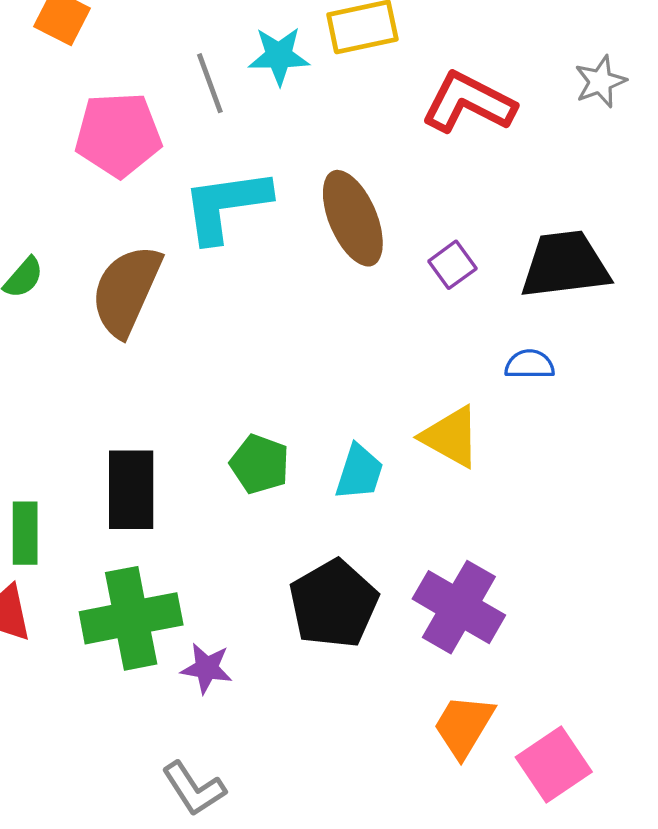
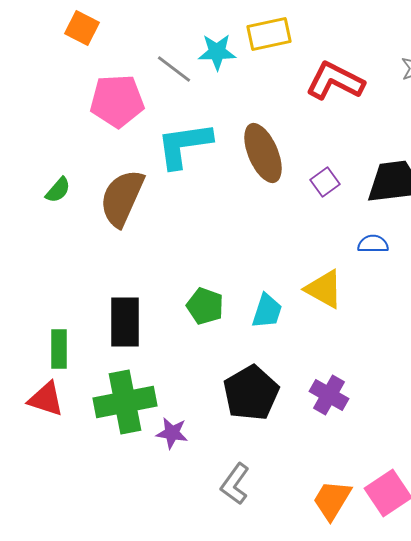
gray line: (210, 83) -> (174, 69), turned -33
purple cross: (459, 607) -> (329, 395), size x0.7
orange trapezoid: (464, 726) -> (332, 500), moved
gray L-shape: (194, 789) -> (235, 484), moved, turned 69

